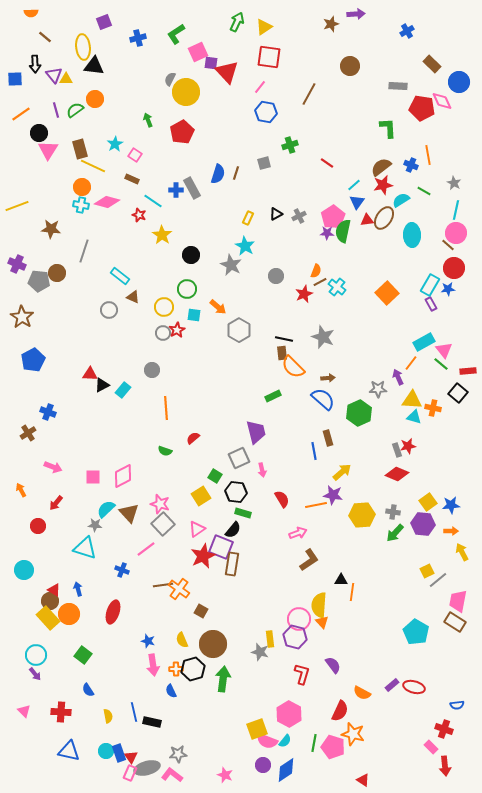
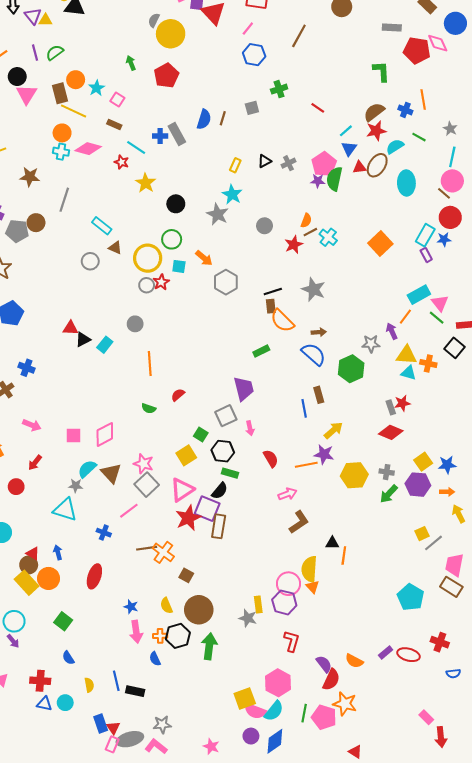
orange circle: (95, 99) -> (76, 80), moved
yellow circle: (164, 307) -> (148, 258), size x1.4
black line: (284, 339) -> (273, 292), turned -30
pink triangle: (197, 529) -> (182, 490), size x1.4
purple semicircle: (333, 665) -> (324, 664), moved
red cross: (444, 729) -> (440, 642), moved
cyan semicircle: (285, 741) -> (274, 711), size x1.5
blue triangle: (69, 751) -> (44, 704), moved, size x0.7
cyan circle: (106, 751) -> (65, 703), moved

